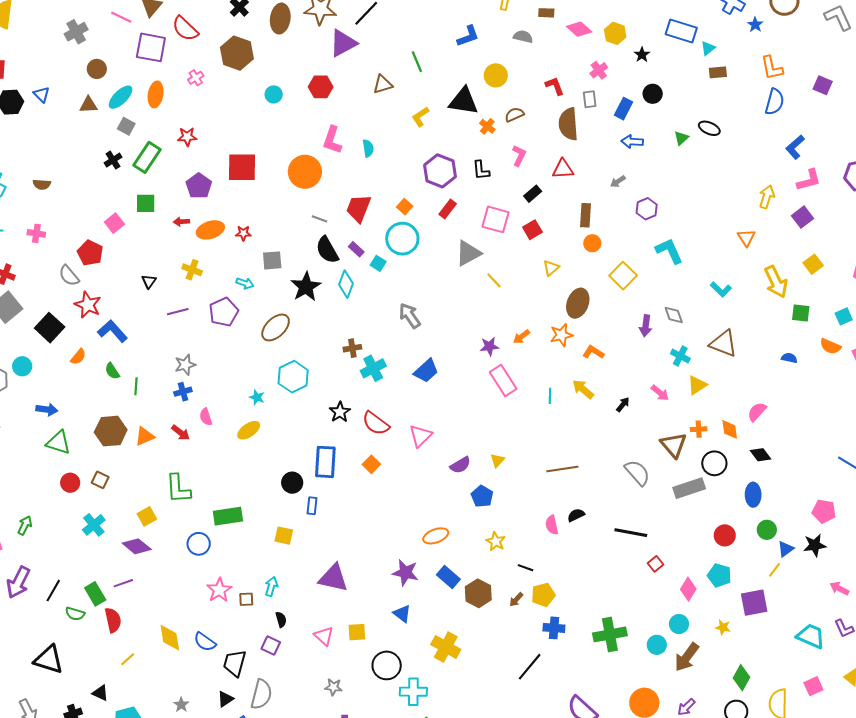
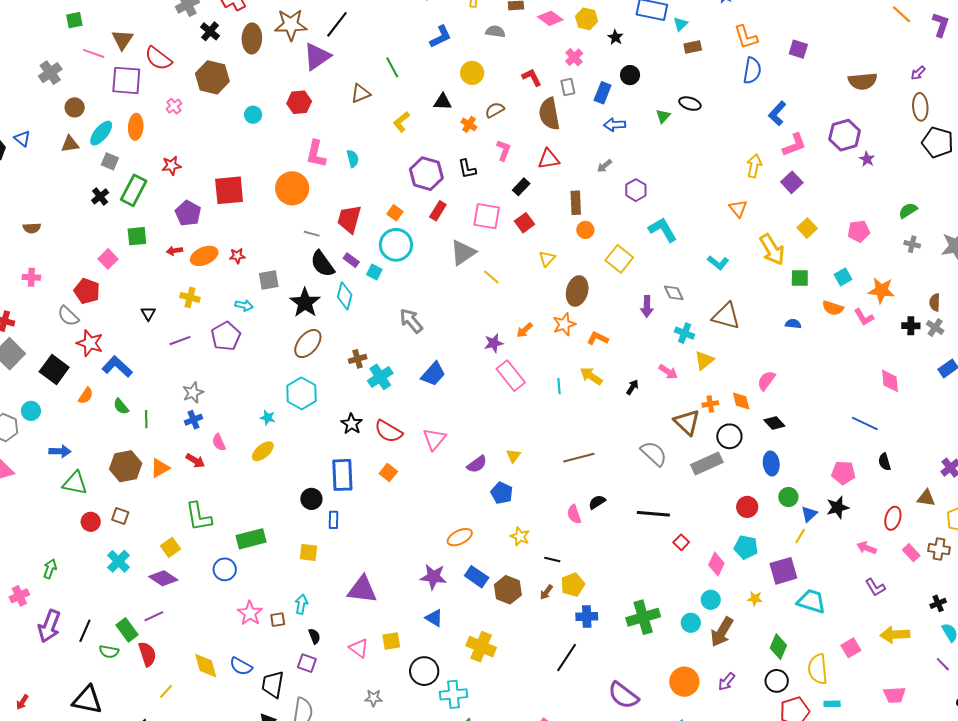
black triangle: (464, 101) -> (443, 102), size x0.6
brown ellipse: (276, 327) -> (308, 344), moved
cyan trapezoid: (811, 636) -> (811, 601), moved

